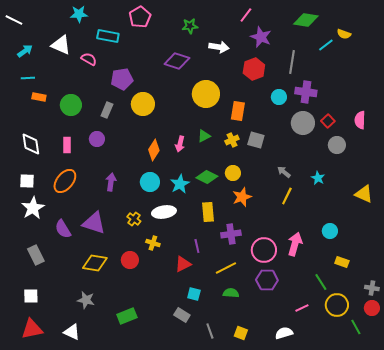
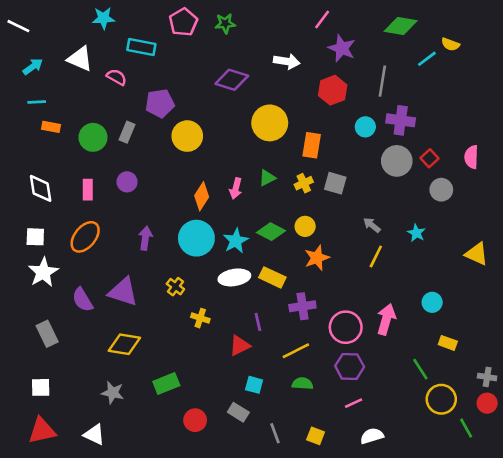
green star: (190, 26) -> (225, 23), moved
gray rectangle: (107, 110) -> (127, 132), moved
cyan circle: (150, 182) -> (196, 238), size x1.4
white ellipse: (164, 212) -> (234, 277), moved
yellow rectangle: (208, 212) -> (272, 277), turned -60
red circle: (130, 260) -> (195, 420), moved
pink line: (302, 308) -> (354, 403), moved
green rectangle: (127, 316) -> (166, 384), moved

